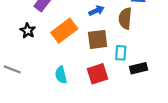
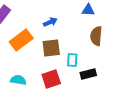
brown semicircle: (125, 18) -> (96, 36), moved
cyan semicircle: (61, 75) -> (18, 80), turned 112

